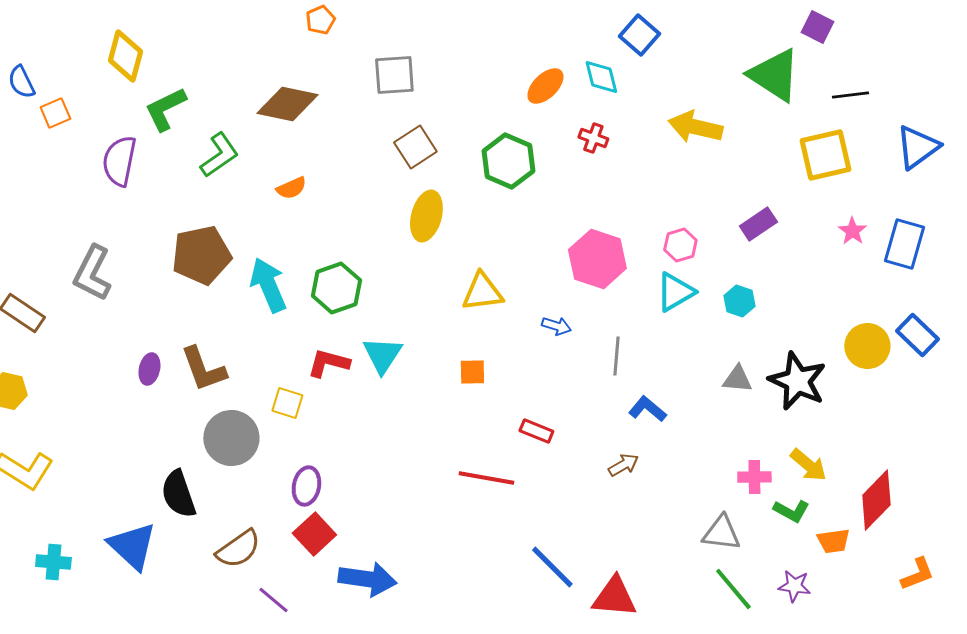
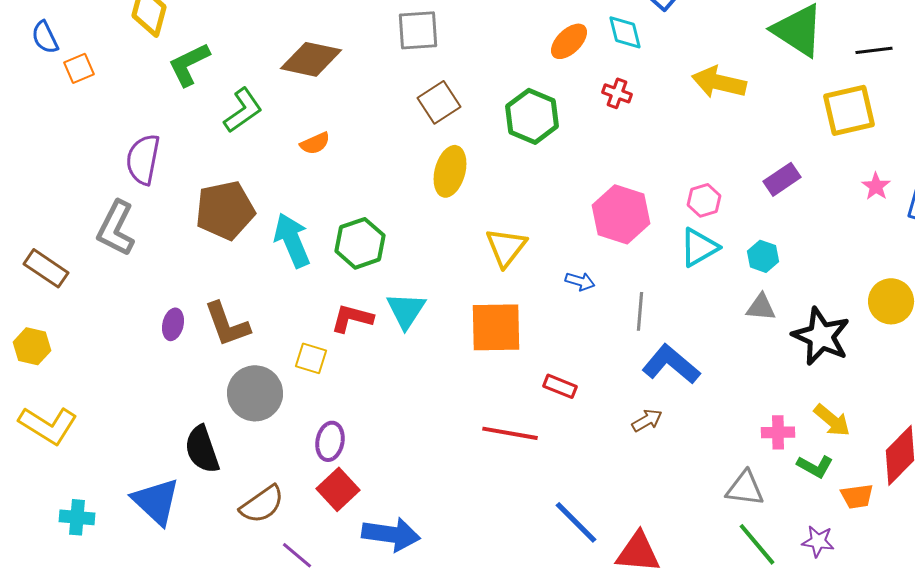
purple semicircle: (119, 161) -> (143, 159), moved
yellow triangle: (482, 292) -> (506, 247), turned -45
orange square: (472, 372) -> (496, 327), size x2.0
gray triangle: (737, 379) -> (761, 307), moved
blue L-shape: (647, 409) -> (671, 364), size x1.5

